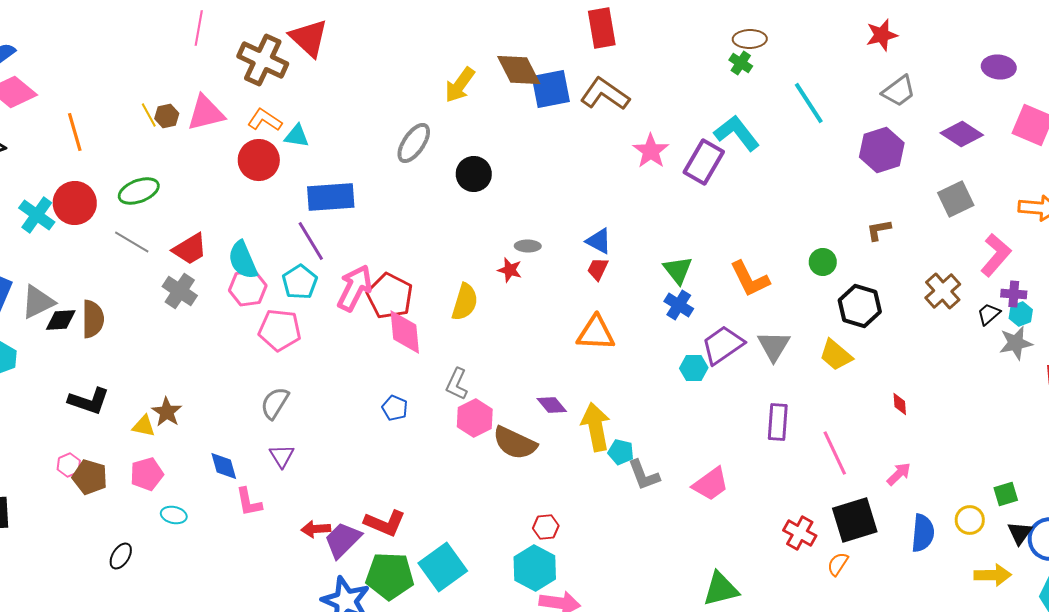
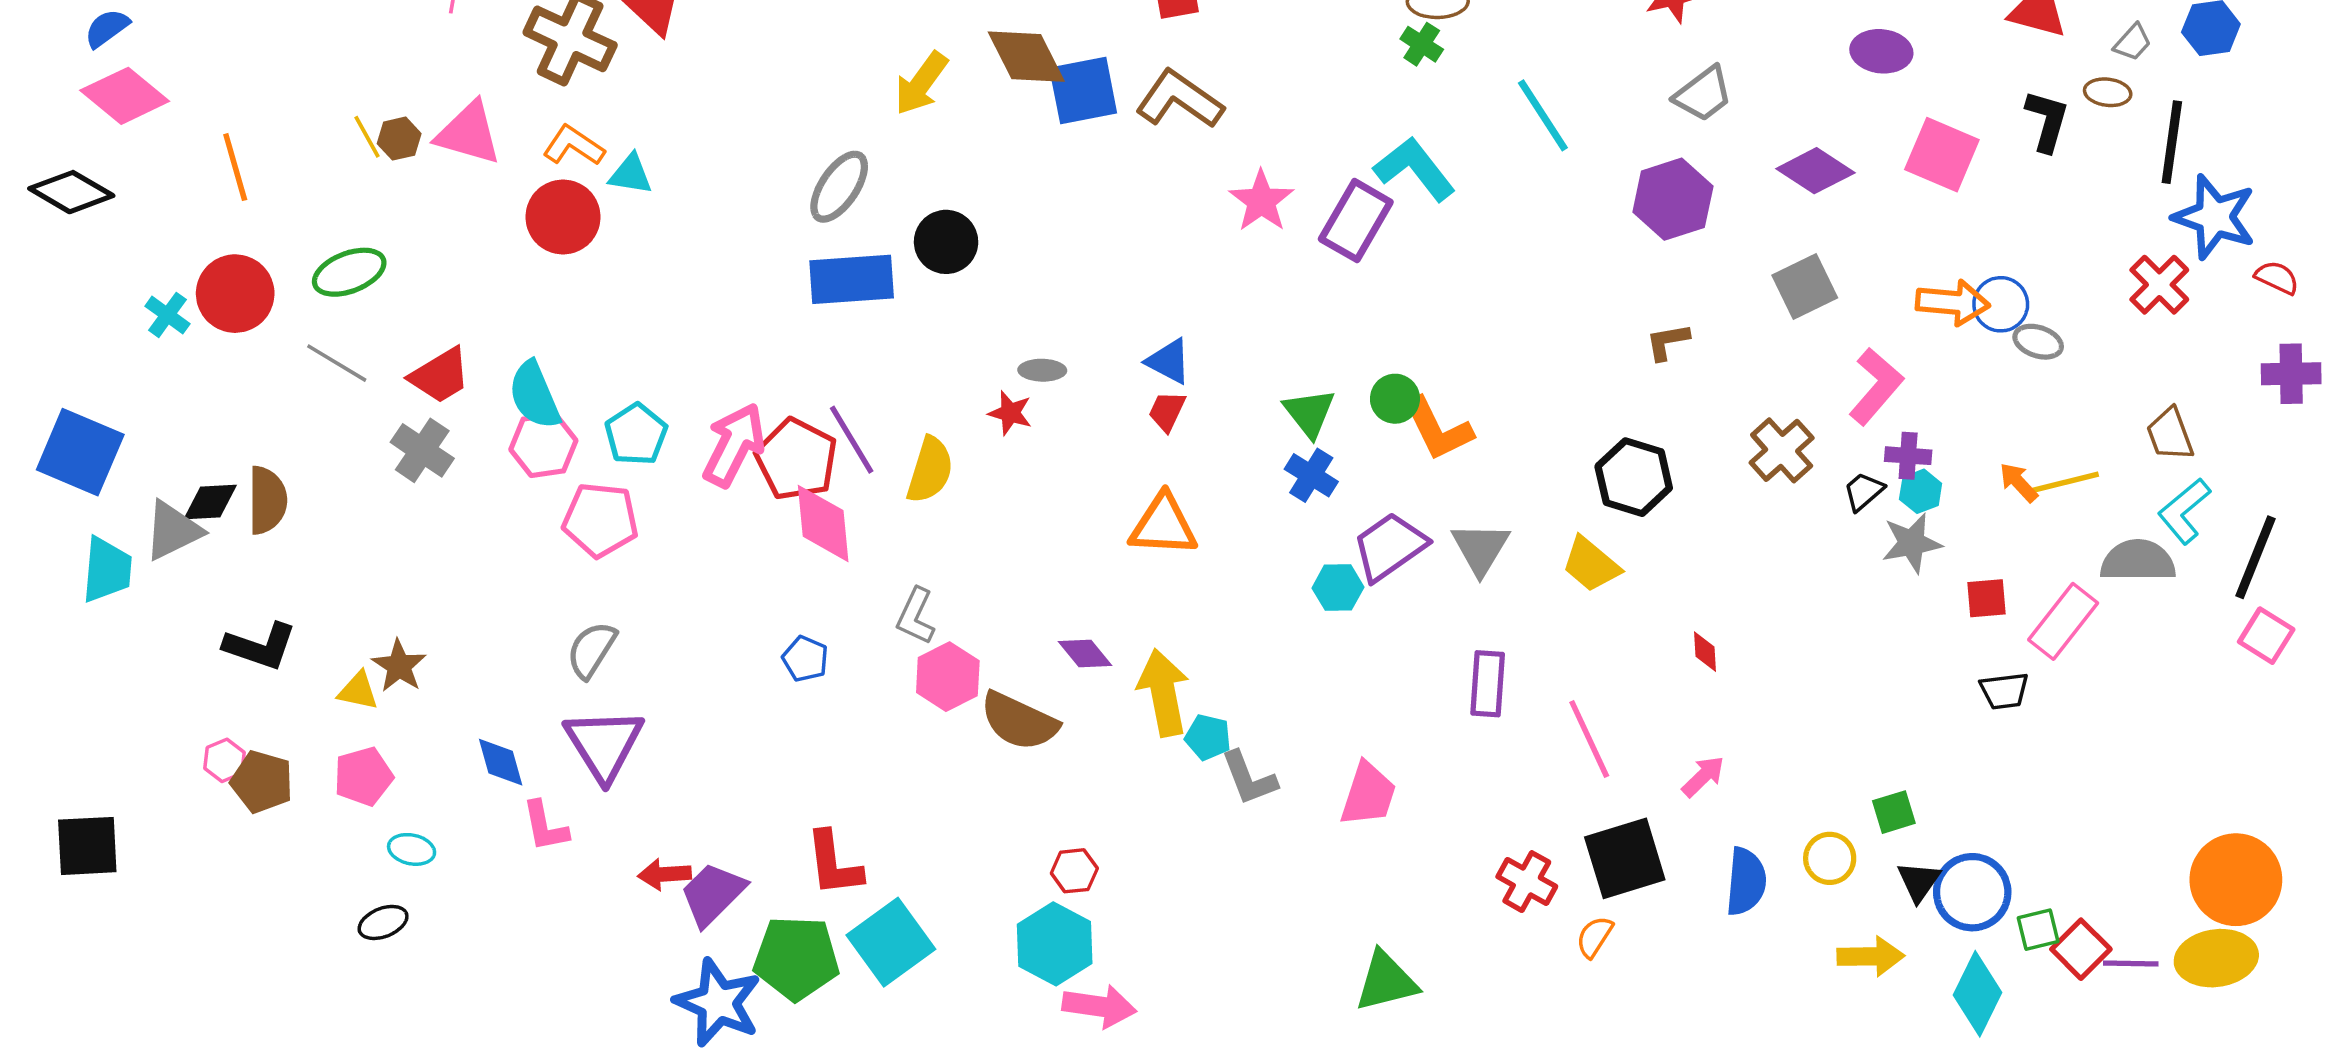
pink triangle: (206, 113) -> (469, 133), turned 30
blue rectangle: (331, 197) -> (852, 279), moved
cyan cross: (37, 215) -> (167, 315), size x0.7
purple line: (311, 241) -> (852, 440), moved
green circle: (823, 262) -> (1395, 399), moved
gray triangle: (38, 302) -> (173, 531), moved
purple triangle: (282, 456) -> (604, 744), size x1.8
pink trapezoid: (711, 484) -> (1368, 794), turned -36
red L-shape: (385, 523) -> (834, 864), moved, turned 60
black ellipse: (121, 556) -> (383, 922), moved, turned 36

